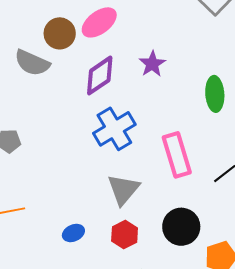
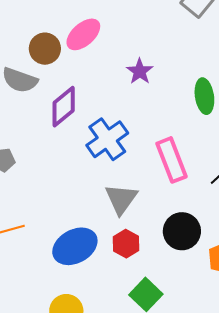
purple diamond: (100, 76) -> (64, 107), moved
blue ellipse: (73, 233) -> (75, 246), size x2.0

